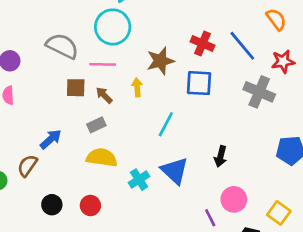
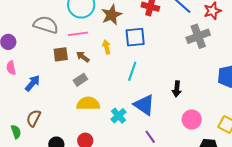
brown star: (160, 61) -> (112, 15), moved
blue square: (199, 83) -> (135, 37), moved
gray cross: (259, 92) -> (198, 36), turned -35
blue arrow: (51, 139) -> (33, 83), moved
purple line: (210, 218) -> (150, 137), moved

